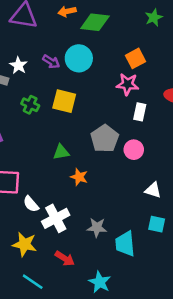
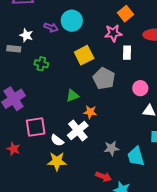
orange square: (135, 58) -> (126, 14), moved
yellow square: (64, 101) -> (84, 55), moved, turned -30
pink circle: (134, 150) -> (140, 88), moved
white cross: (56, 218) -> (78, 130), moved
yellow star: (25, 244) -> (57, 161), moved
red arrow: (65, 258) -> (103, 177), moved

